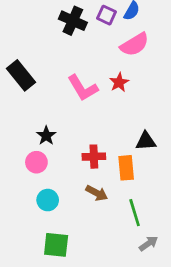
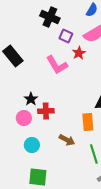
purple square: (106, 15) -> (66, 36), moved
red star: (119, 82) -> (79, 53), moved
red cross: (94, 157) -> (46, 111), moved

